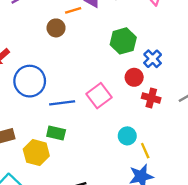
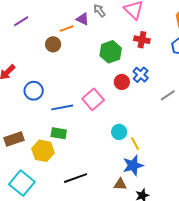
blue cross: (153, 59) -> (141, 75), moved
blue circle: (30, 81) -> (34, 91), size x0.7
red cross: (151, 98) -> (142, 40), moved

